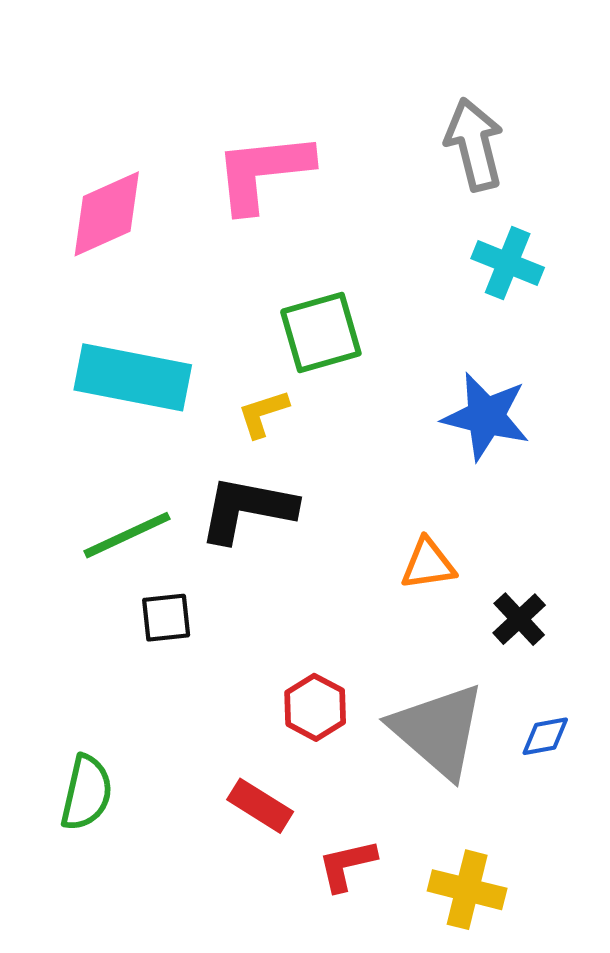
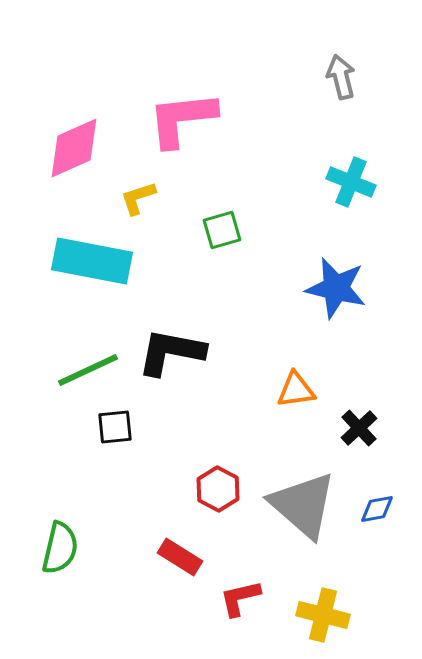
gray arrow: (474, 144) -> (341, 77), moved, size x0.7
green square: (321, 333) -> (222, 230), size x0.7
yellow L-shape: (263, 414) -> (138, 198), moved

